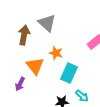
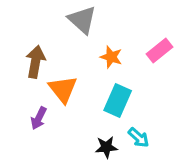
brown arrow: (24, 35) -> (35, 62), moved
orange star: (56, 53) -> (111, 57), moved

